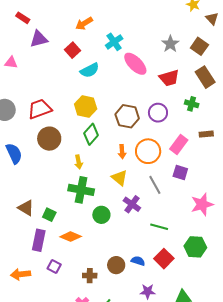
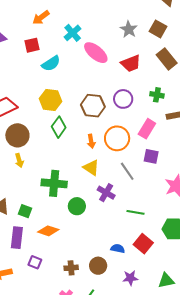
red square: (72, 50) -> (32, 45), turned 35
green cross: (192, 104) -> (157, 95), moved
yellow arrow: (79, 162) -> (19, 160), moved
brown circle: (116, 265) -> (98, 266), moved

